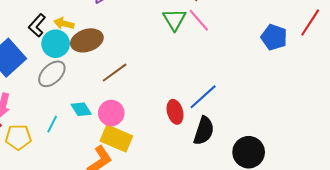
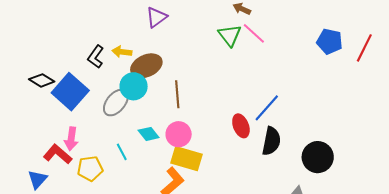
red line: (310, 22) -> (364, 48), moved
cyan circle: (56, 44) -> (134, 86), moved
brown line: (115, 73) -> (177, 94), turned -52
cyan line: (52, 124) -> (122, 152), turned -48

